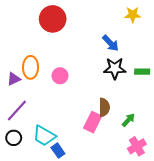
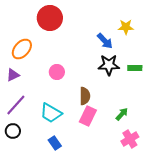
yellow star: (133, 15) -> (126, 27), moved
orange ellipse: (31, 67) -> (22, 49), moved, turned 40
brown semicircle: (104, 107) -> (85, 96), moved
cyan trapezoid: (44, 136) -> (51, 113), moved

